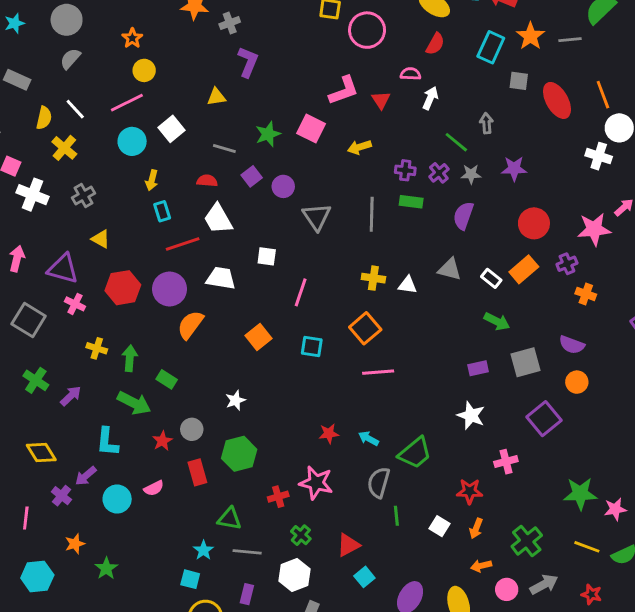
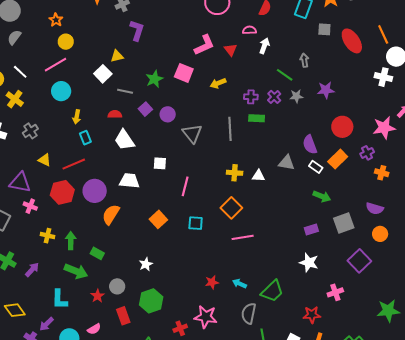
white square: (172, 129) -> (103, 74), moved
purple semicircle: (463, 216) -> (310, 145), moved, turned -36
red line: (183, 244) -> (74, 164), moved

